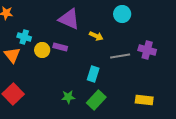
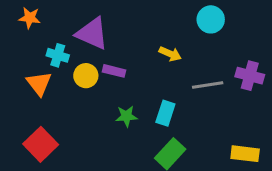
purple triangle: (69, 19) -> (92, 33), moved
green star: (68, 97) -> (126, 116), moved

